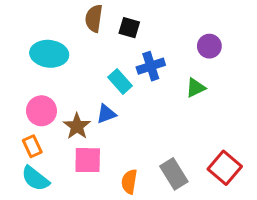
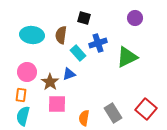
brown semicircle: (94, 18) -> (61, 35), moved
purple circle: (209, 46) -> (135, 18), moved
green triangle: (195, 88) -> (127, 57), size x1.6
orange rectangle: (32, 146) -> (21, 95), turned 32
cyan semicircle: (35, 179) -> (23, 116), turned 66

